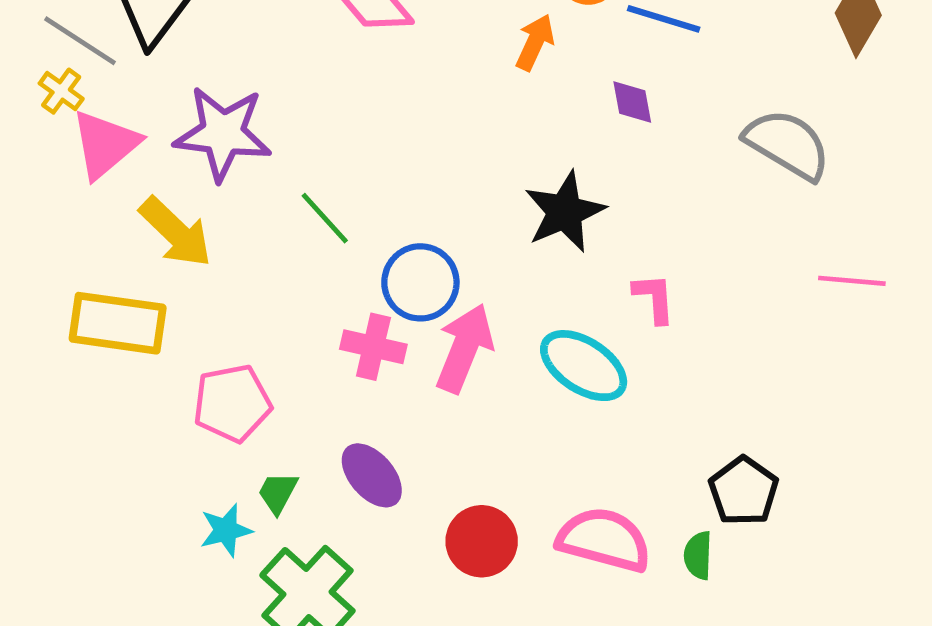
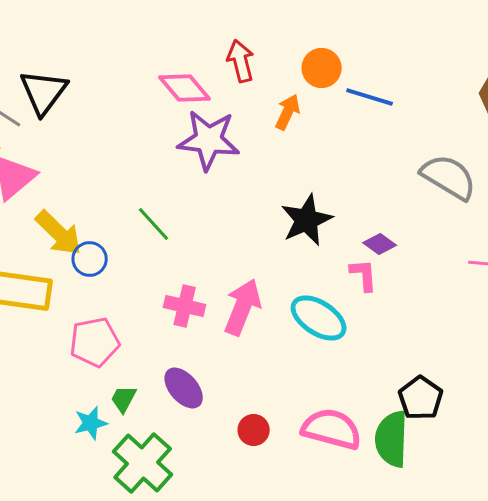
purple diamond: (632, 102) -> (380, 244), moved, turned -44
purple star: (223, 133) -> (209, 140), moved
blue circle: (420, 282) -> (90, 259), moved, size x0.7
red circle: (482, 541) -> (254, 430), size x0.7
green semicircle: (698, 555) -> (392, 439), size x1.8

